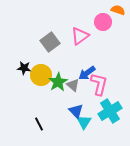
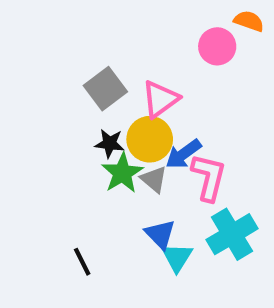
pink triangle: (80, 36) -> (160, 99), moved
black star: (24, 68) -> (110, 143), moved
yellow circle: (41, 75) -> (150, 139), moved

